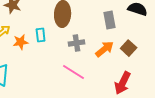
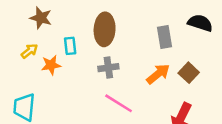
cyan rectangle: (41, 35) -> (70, 46), moved
gray cross: (77, 43) -> (108, 68), moved

